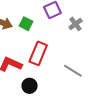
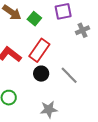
black circle: (30, 86) -> (41, 74), moved

